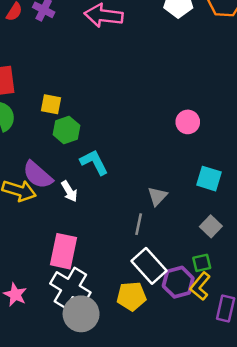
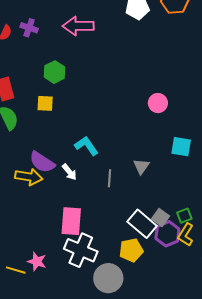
green hexagon: (66, 130) -> (55, 72), moved
gray line: (139, 224) -> (109, 178), moved
gray square: (211, 226) -> (160, 218), moved
gray circle: (81, 314) -> (108, 278), moved

